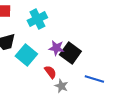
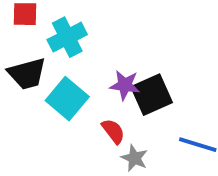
cyan cross: (37, 19) -> (67, 37), moved
black square: (70, 53) -> (152, 95), turned 30

